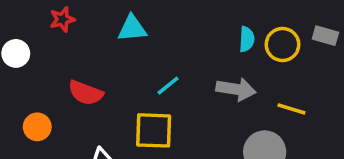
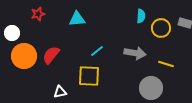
cyan semicircle: (247, 39) -> (141, 16), moved
red semicircle: (86, 93) -> (51, 55), turned 108
orange circle: (37, 127) -> (24, 56), moved, size x1.6

